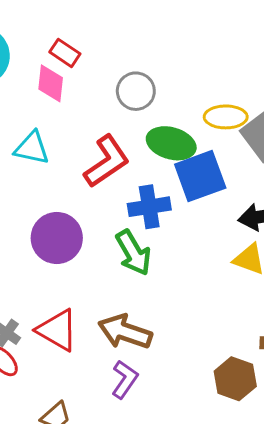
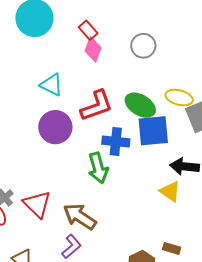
pink diamond: (51, 83) -> (93, 49), moved
gray circle: (136, 91) -> (143, 46), moved
purple circle: (57, 238) -> (55, 127), moved

